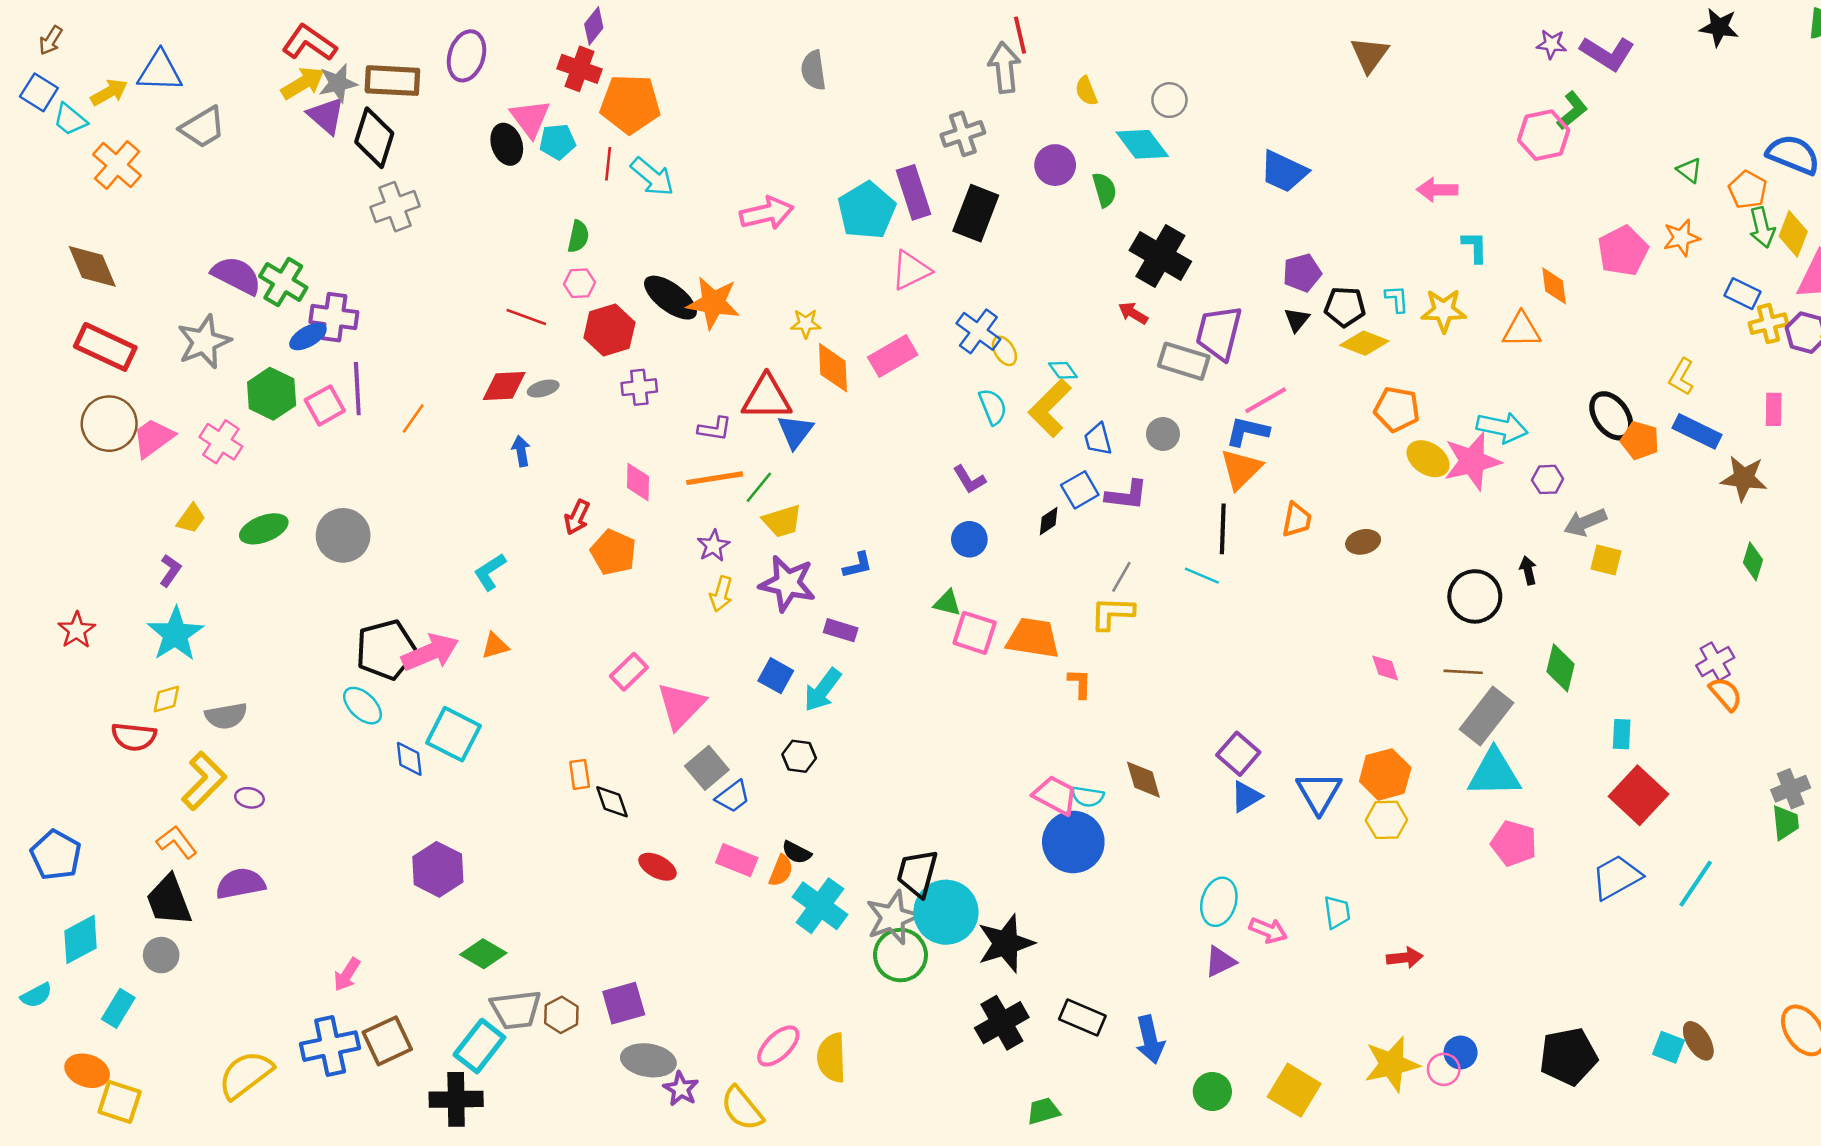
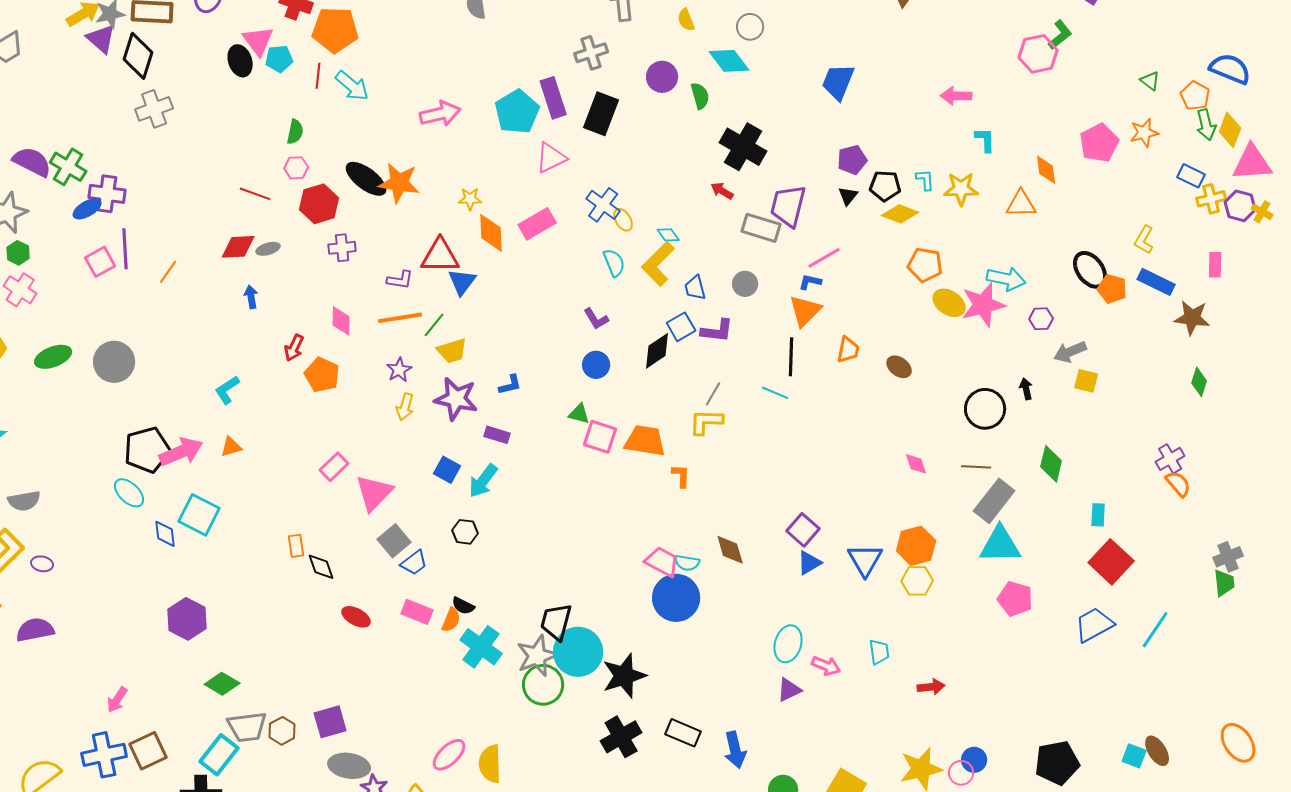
blue trapezoid: (1284, 172) -> (838, 82), turned 87
green hexagon: (272, 394) -> (18, 253), moved, size x0.6
blue L-shape: (1247, 431) -> (810, 282), size x0.7
black diamond: (1049, 521) -> (657, 351), size x1.6
brown ellipse: (1363, 542) -> (899, 367), turned 50

